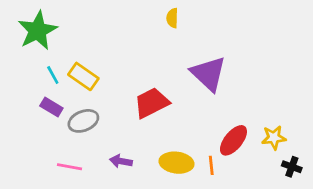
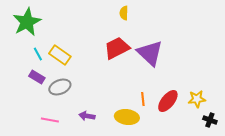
red trapezoid: (151, 103) -> (117, 48), moved
orange line: (211, 165) -> (143, 99), moved

